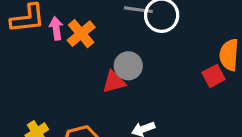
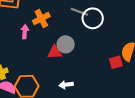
pink arrow: (56, 28) -> (25, 32), moved

